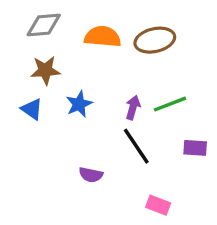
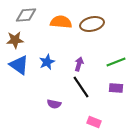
brown star: (45, 70) -> (15, 40), moved
green line: (170, 104) -> (116, 62), moved
blue triangle: (32, 109) -> (19, 65), size x1.5

